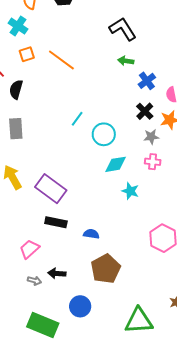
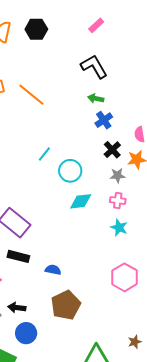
blue cross: (147, 81) -> (104, 120), moved
cyan star: (130, 191) -> (119, 227), moved
blue circle: (80, 306) -> (26, 333), moved

